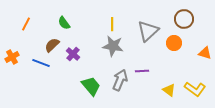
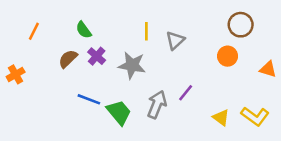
gray triangle: (148, 31) -> (175, 40), moved, size x0.7
gray star: (113, 46) -> (132, 65), moved
purple cross: (73, 54) -> (97, 56), moved
blue line: (41, 63) -> (89, 99), moved
purple line: (142, 71) -> (186, 93), turned -48

